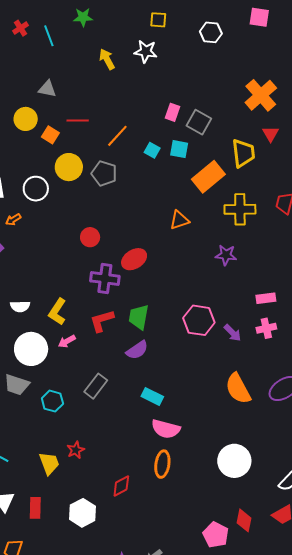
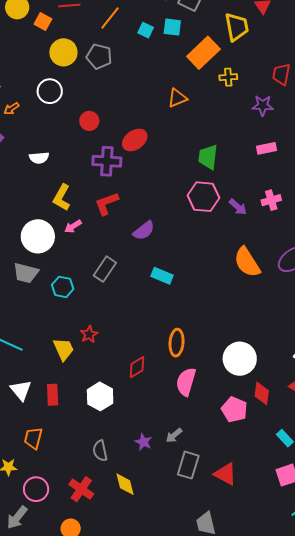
white circle: (36, 189) -> (50, 91), moved
yellow cross: (240, 209) -> (228, 77), moved, size x0.6
purple star: (226, 255) -> (263, 106), moved
pink rectangle: (266, 298) -> (266, 148), moved
white semicircle: (20, 306) -> (39, 158), moved
green trapezoid: (139, 317) -> (208, 157), moved
pink semicircle: (166, 429) -> (186, 382), moved, turned 96
white circle: (234, 461) -> (240, 359), moved

